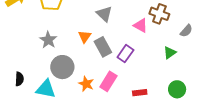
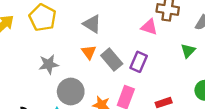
gray triangle: (104, 14) -> (92, 24), moved
gray star: (48, 40) -> (49, 64), turned -30

